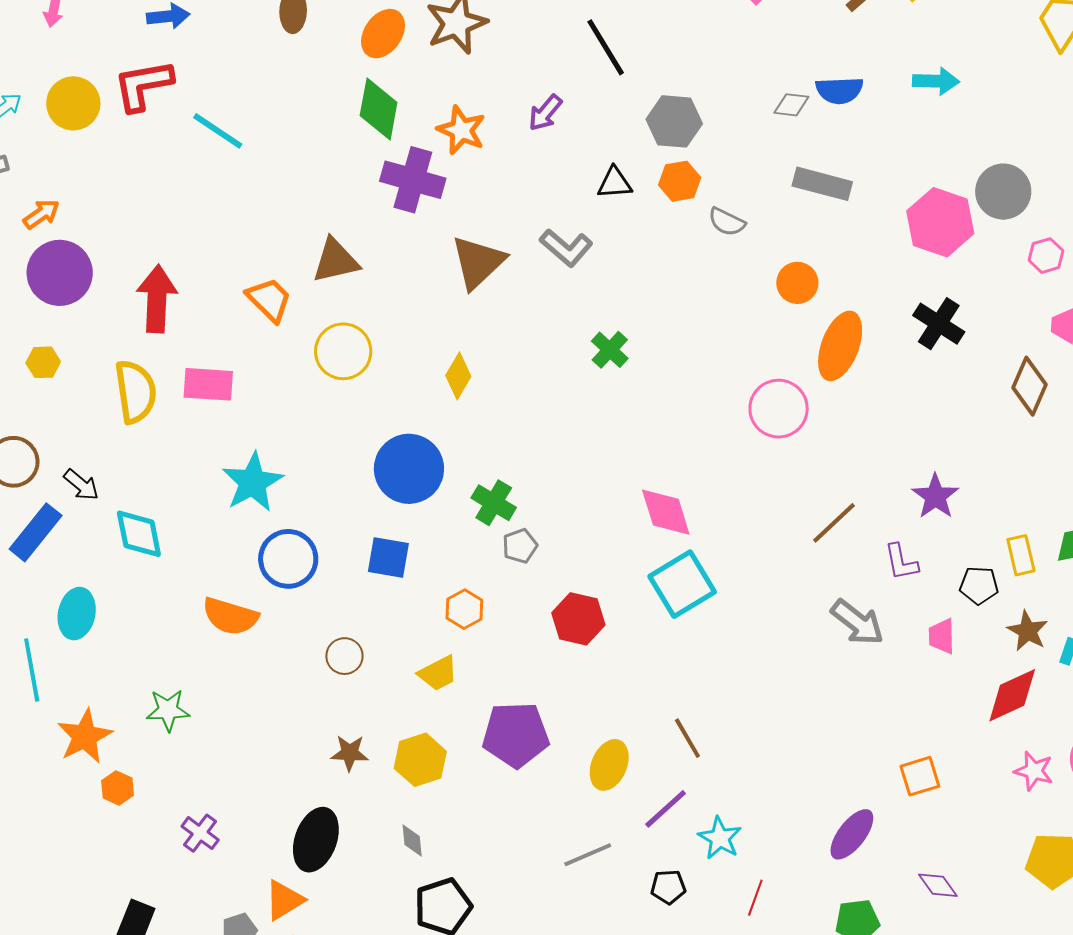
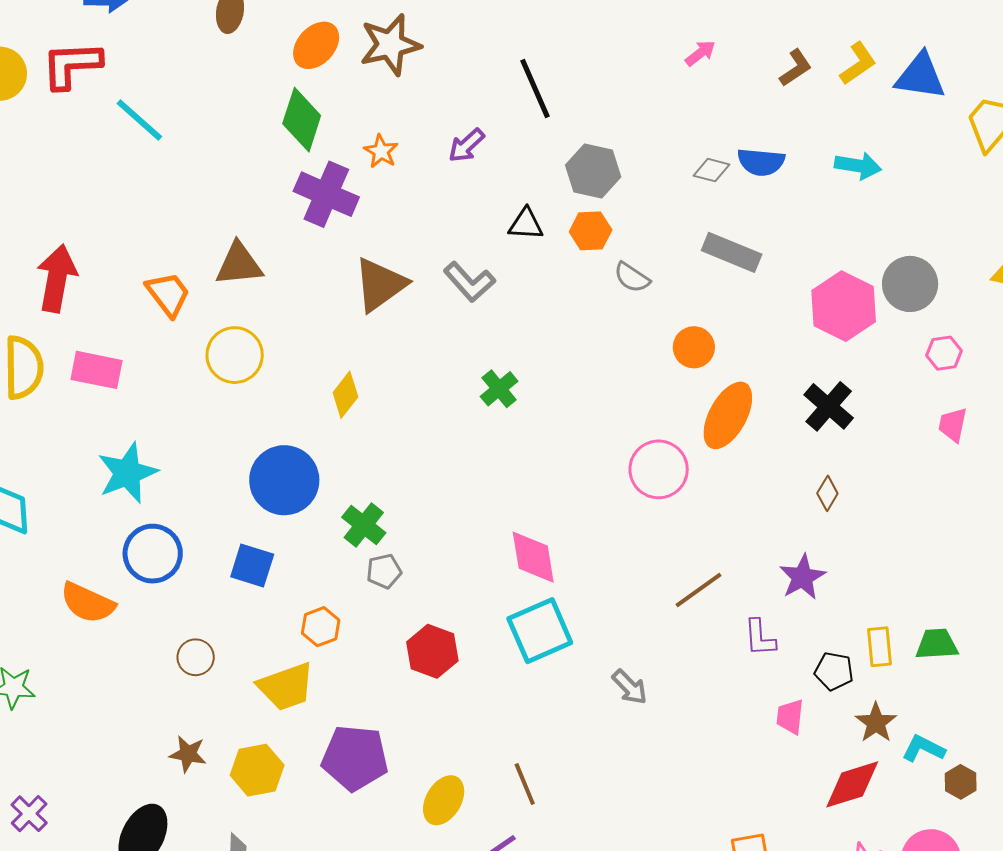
orange star: (461, 130) -> (381, 151), size x0.7
brown diamond: (1030, 386) -> (827, 493), moved, size x0.6
gray arrow: (857, 622) -> (630, 687), moved, size x0.7
yellow trapezoid: (438, 673) -> (286, 687), size x1.4

